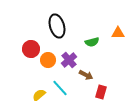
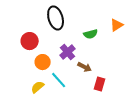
orange triangle: (118, 33) -> (117, 25), turned -32
orange circle: (48, 60) -> (43, 62), moved

